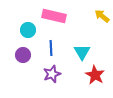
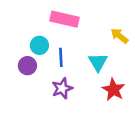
yellow arrow: (102, 16) -> (119, 36), moved
cyan circle: (28, 30) -> (39, 45), moved

